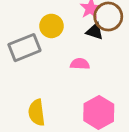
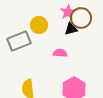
black triangle: (95, 31) -> (71, 29), turned -32

